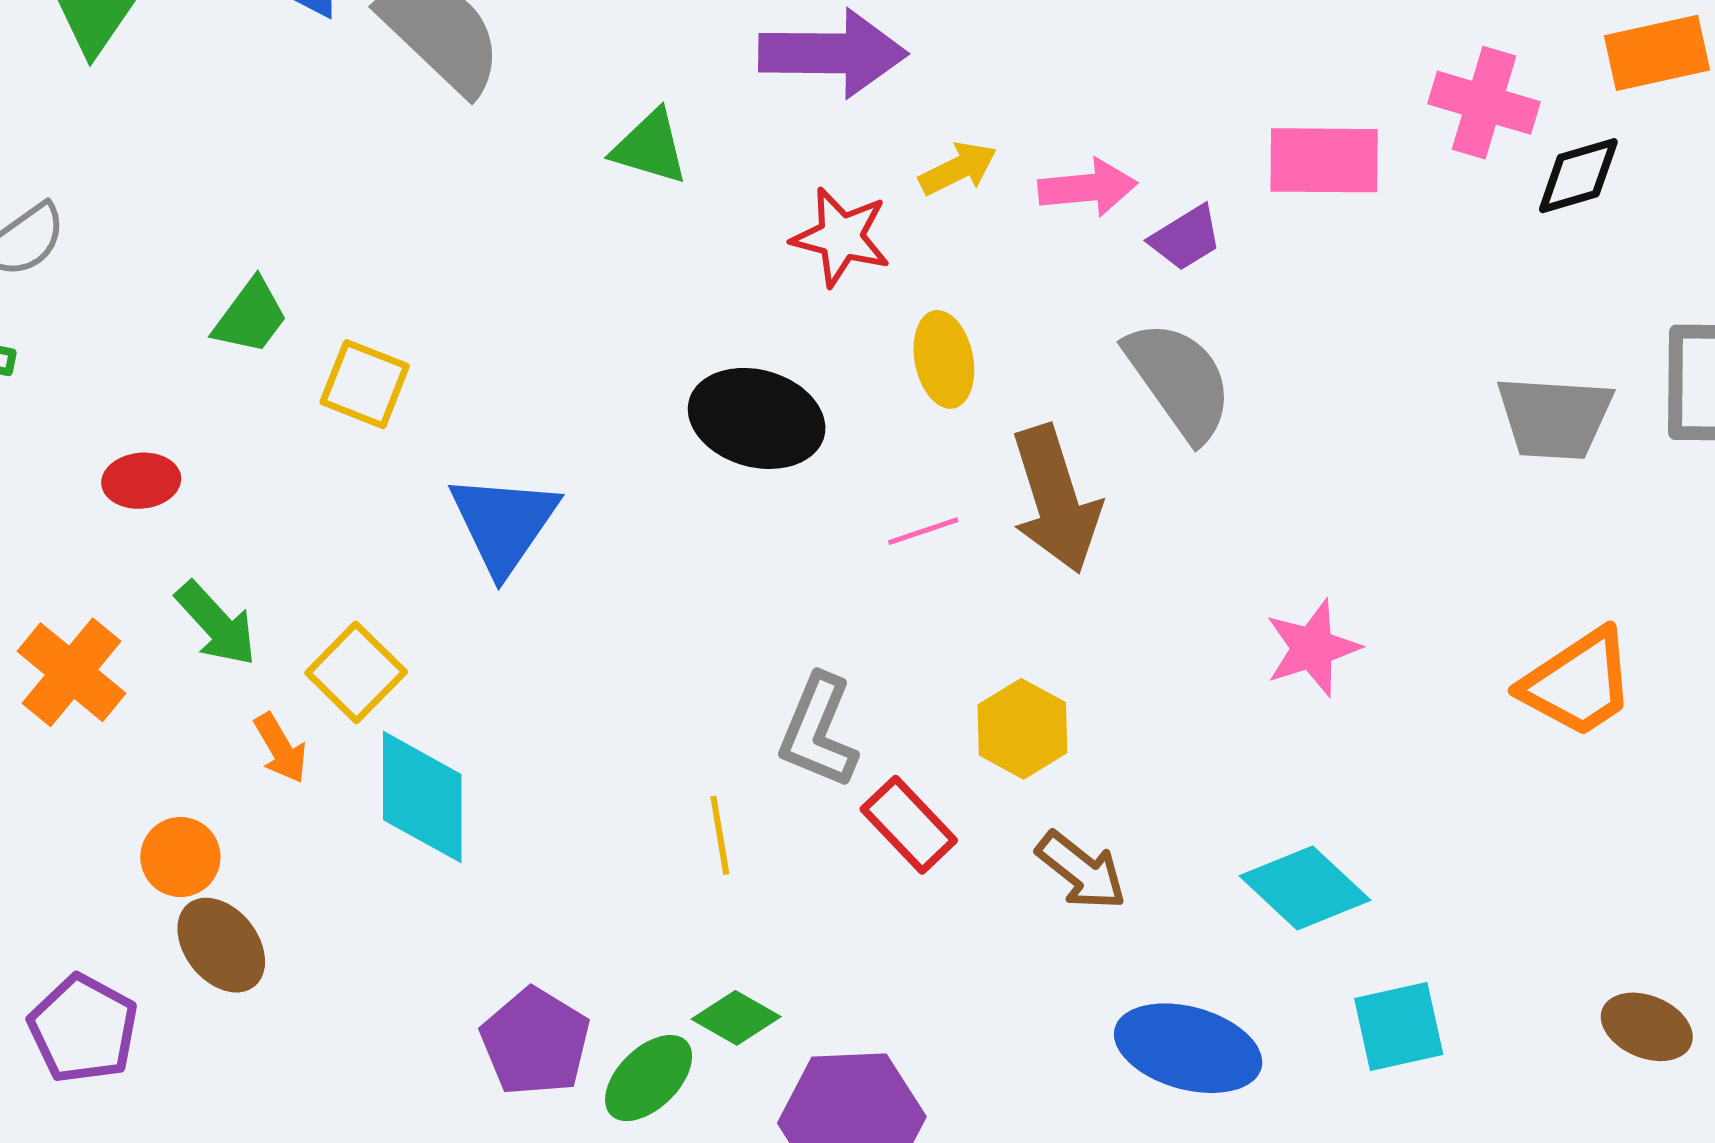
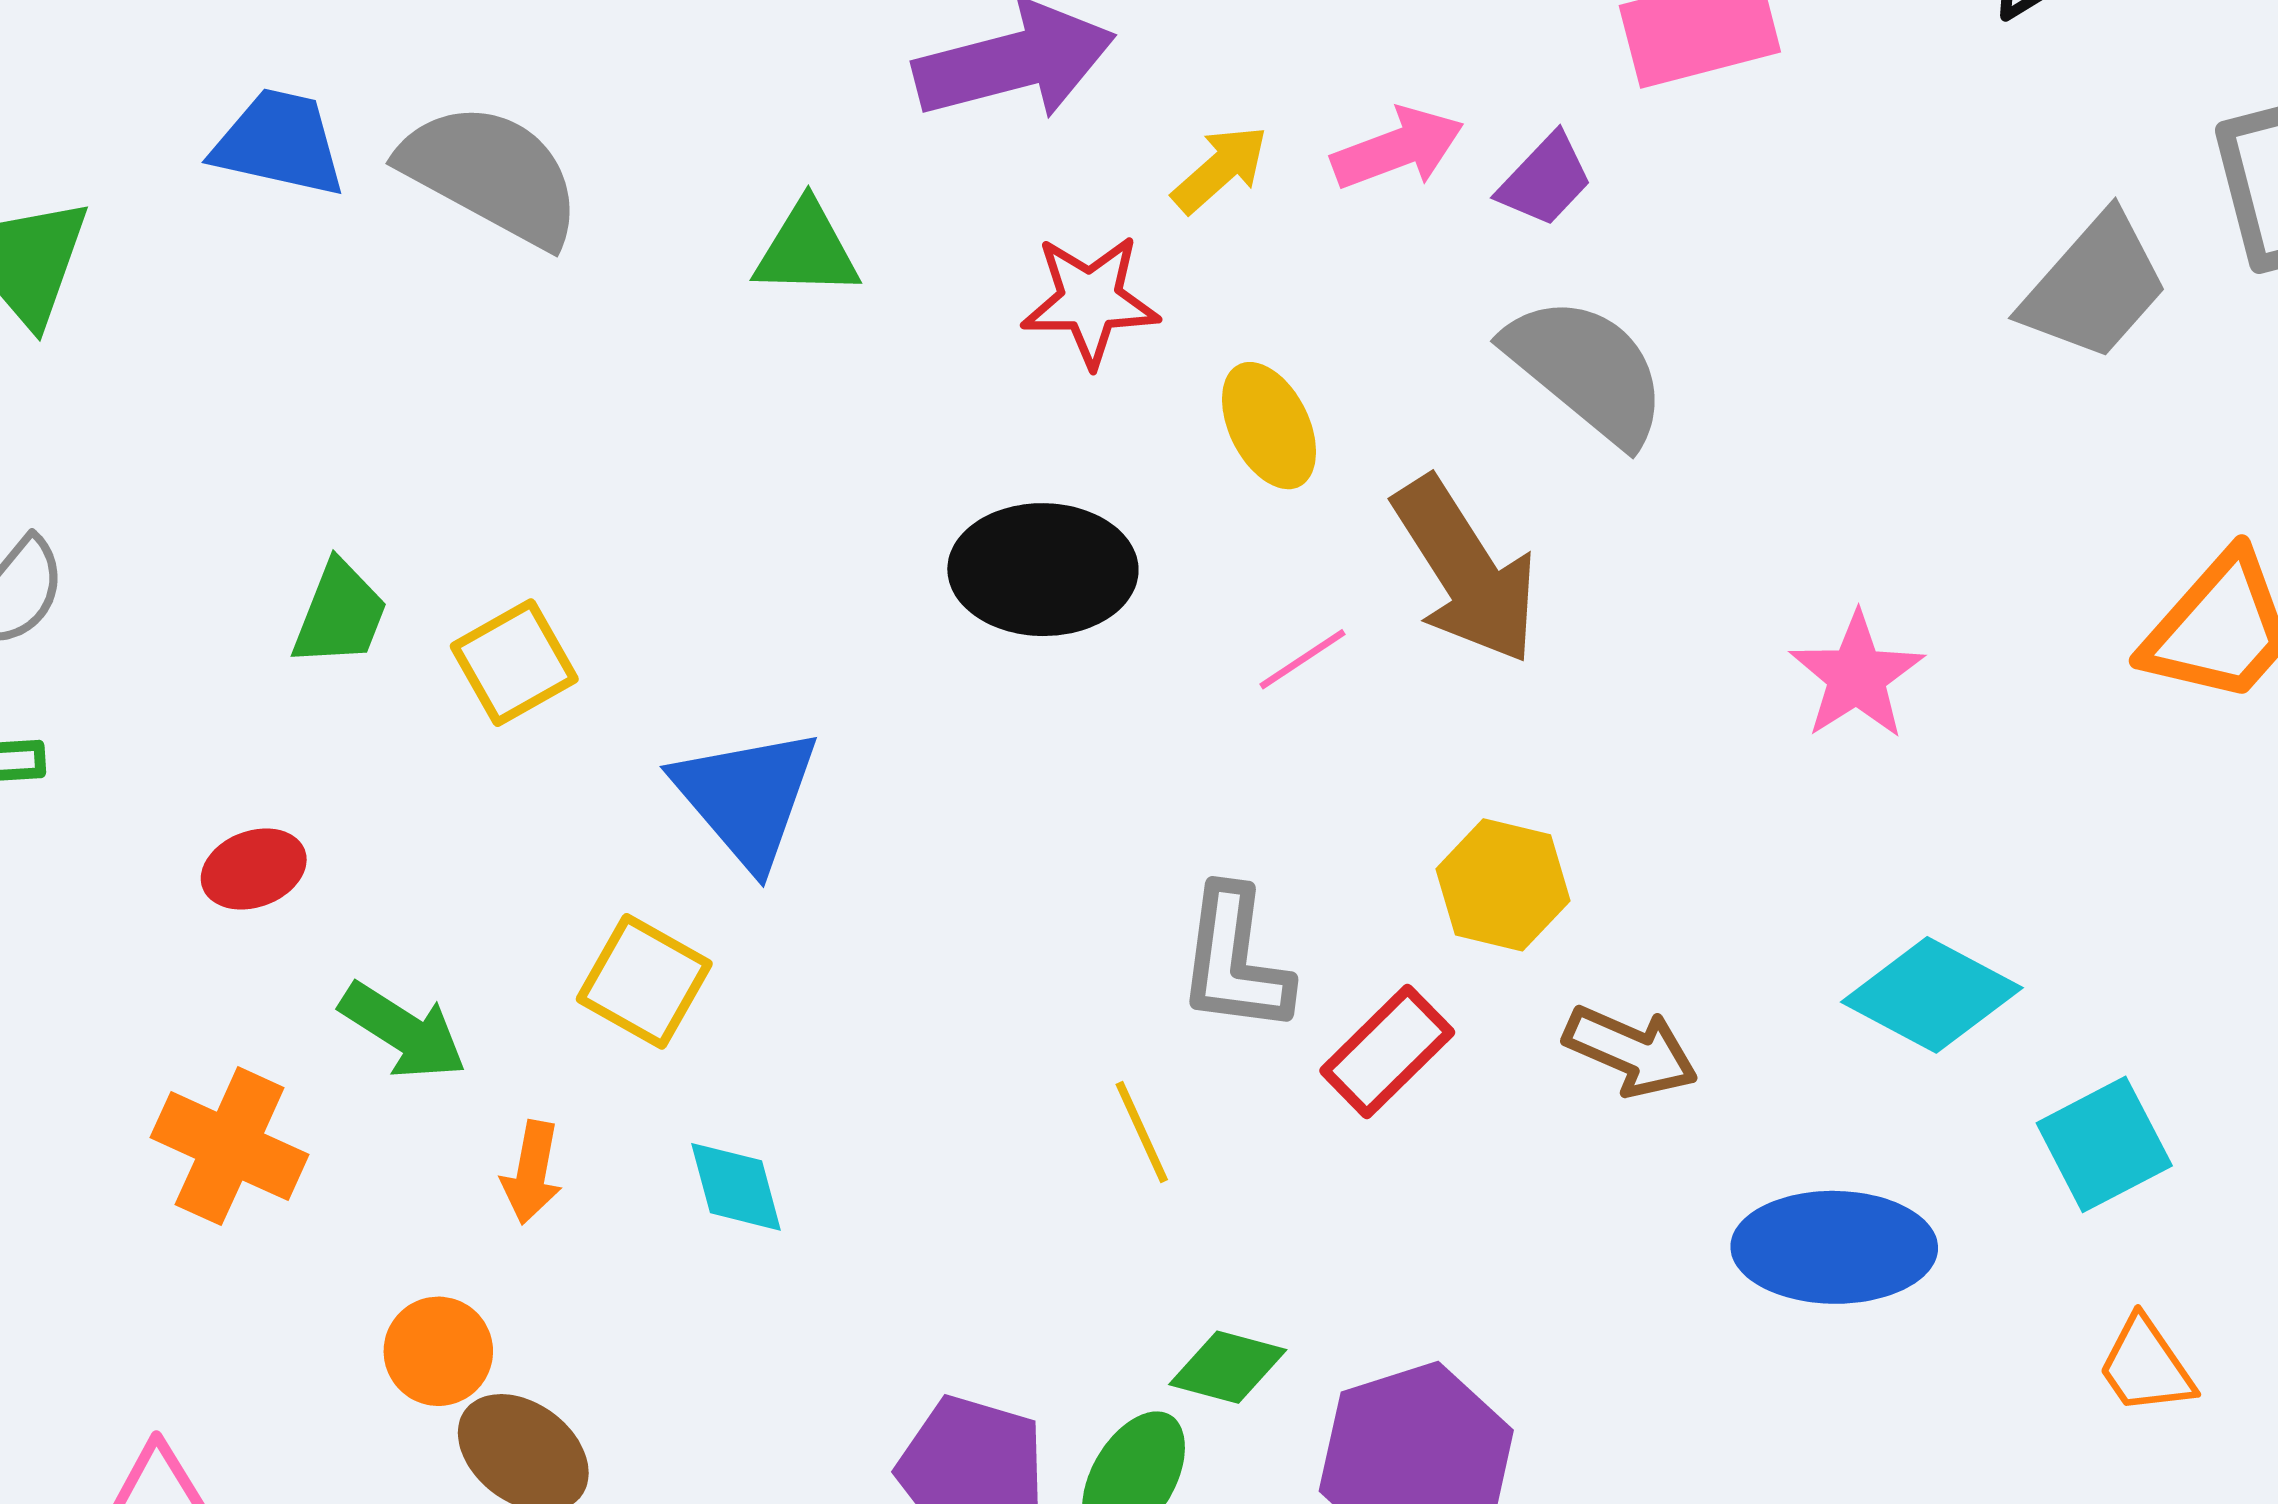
yellow square: (365, 384) -> (514, 663), turned -36
gray trapezoid: (1555, 418) -> (2095, 287), turned -37
yellow square: (356, 672) -> (644, 981), moved
orange arrow: (280, 748) -> (532, 1172), turned 56
cyan diamond: (422, 797) -> (736, 1187), size x0.6
red rectangle: (909, 825) -> (1387, 1052), turned -76

